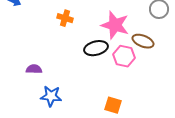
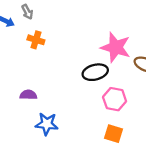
orange cross: (65, 18) -> (36, 40), moved
pink hexagon: (124, 56) -> (115, 99), moved

